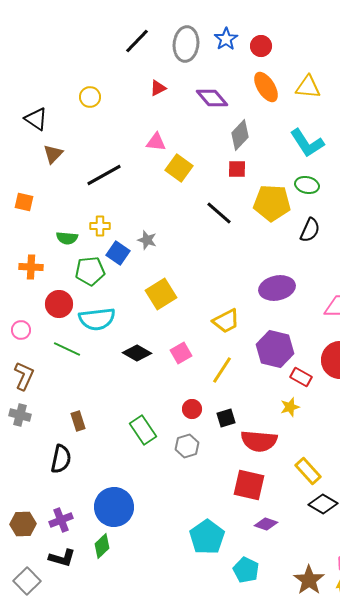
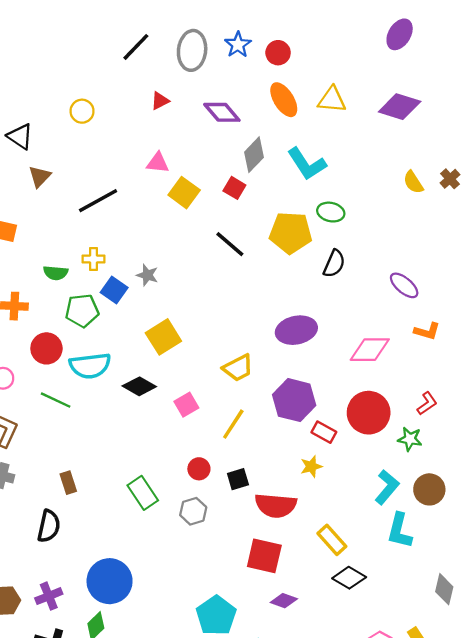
cyan L-shape: (307, 143) -> (307, 164), moved
red square: (237, 169) -> (234, 188), moved, turned 30
black diamond: (137, 353) -> (139, 386), moved

